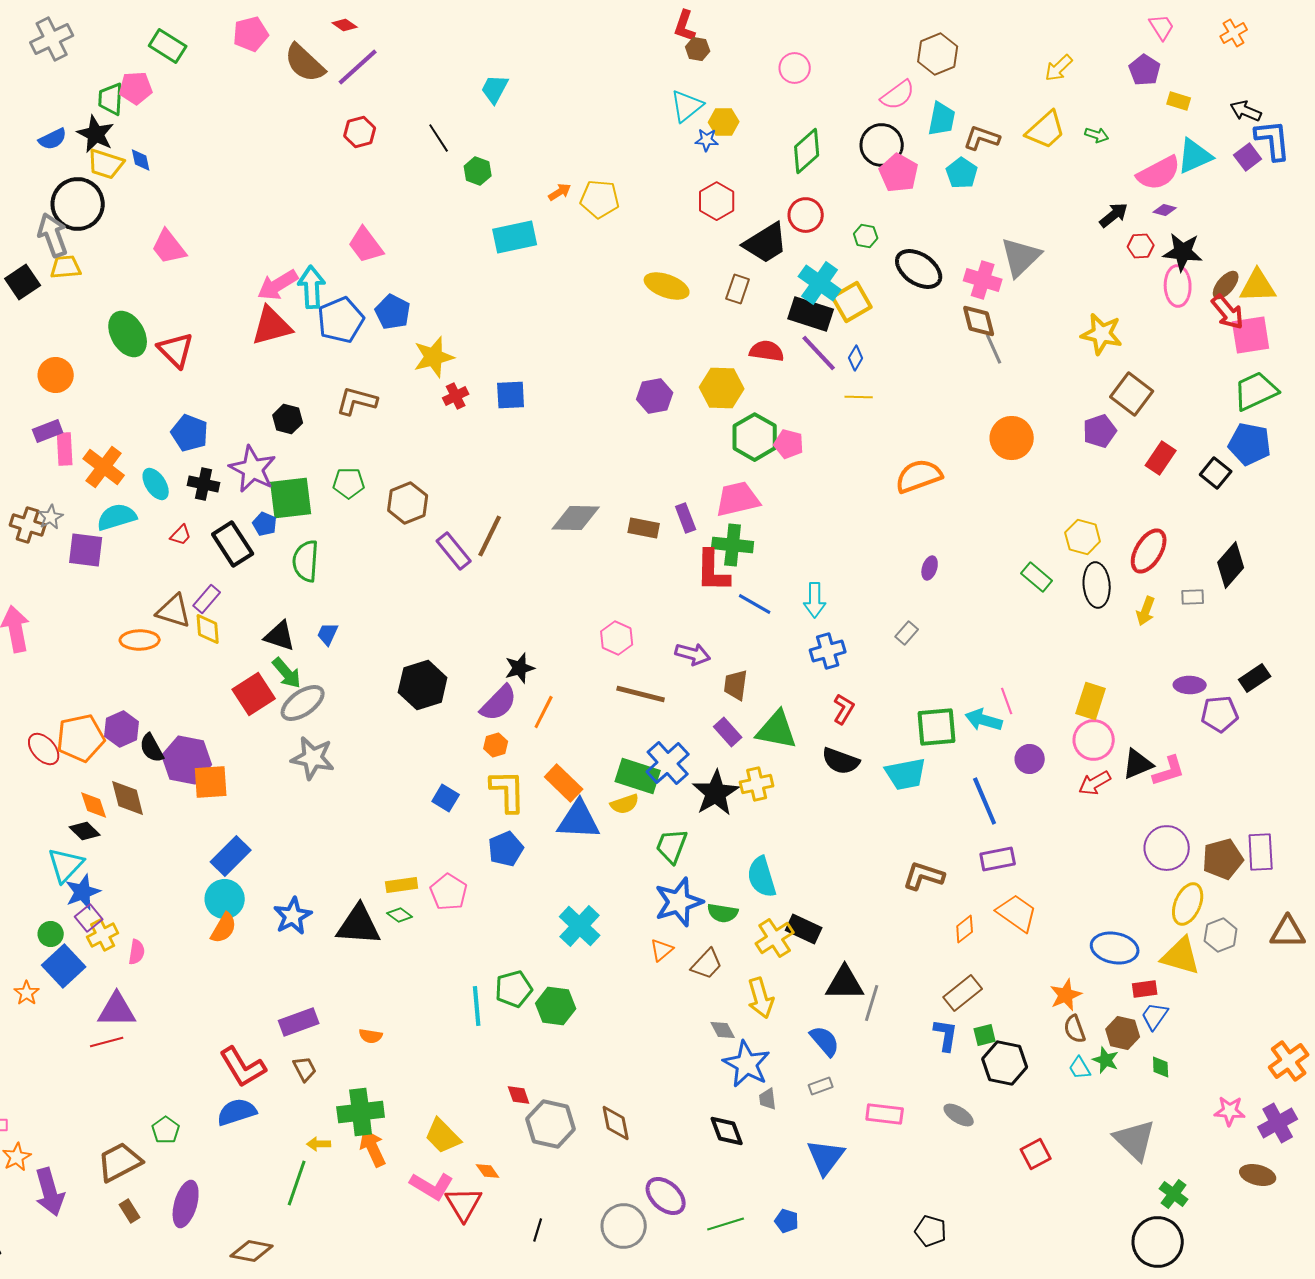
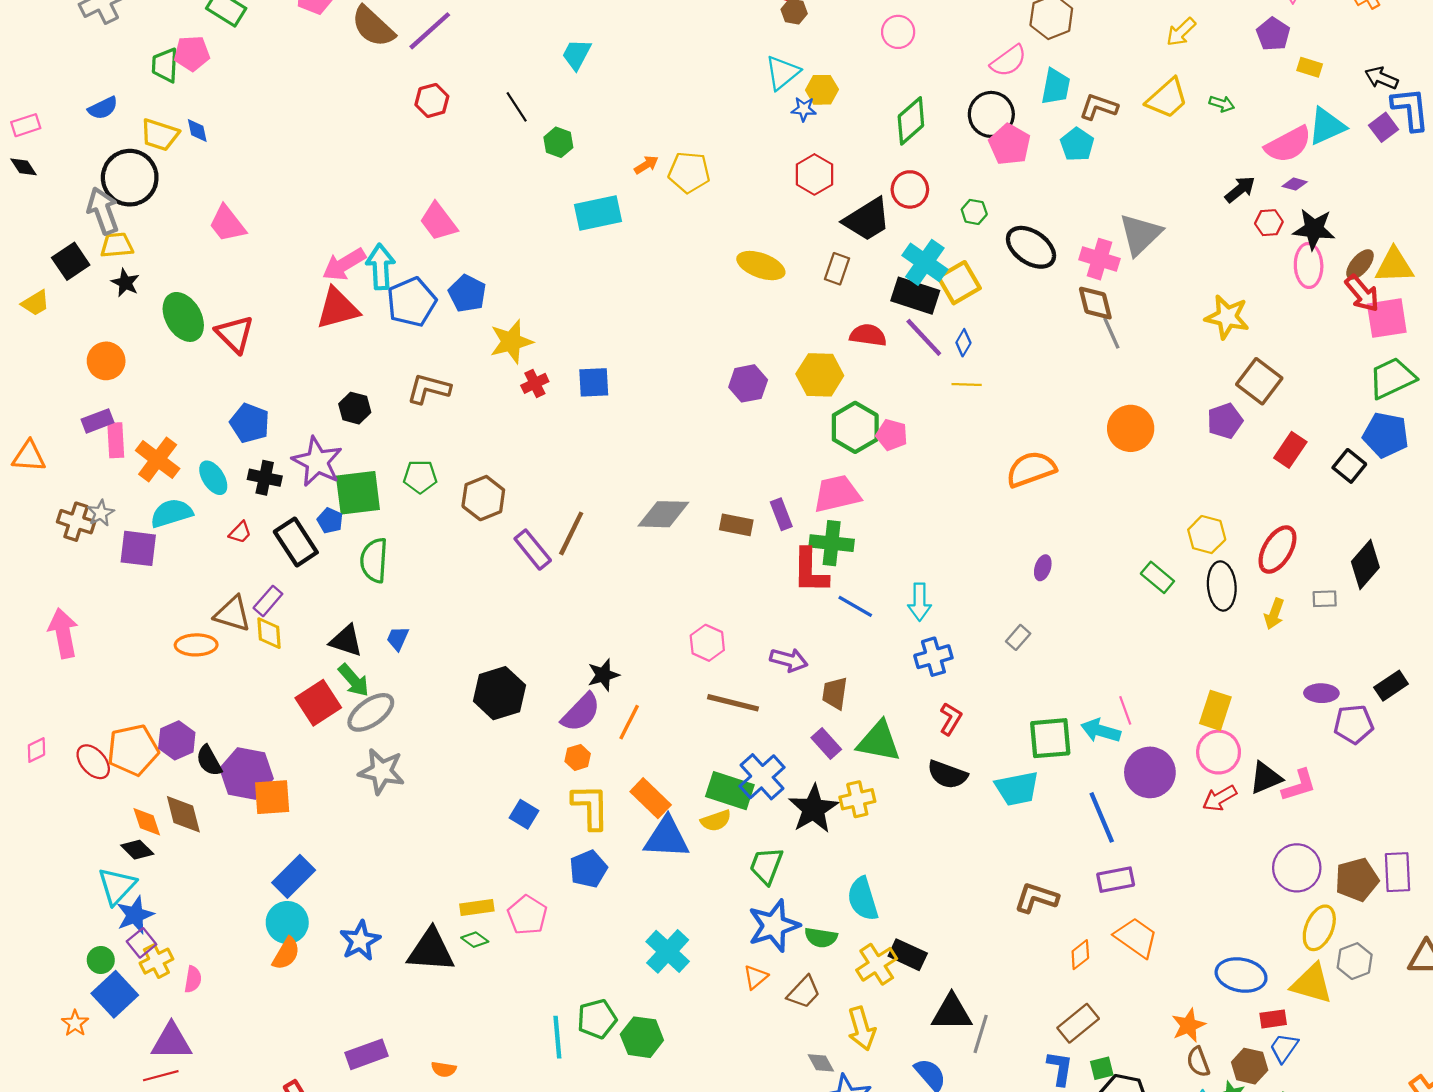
black star: (96, 134) -> (125, 283), moved, size x0.7
purple circle: (1030, 759) -> (1150, 772), size x1.6

